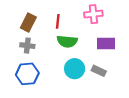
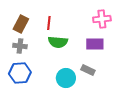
pink cross: (93, 14) -> (102, 19), moved
cyan circle: (75, 69) -> (66, 78), moved

